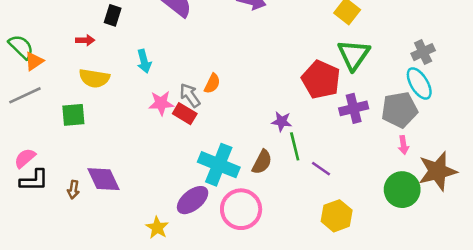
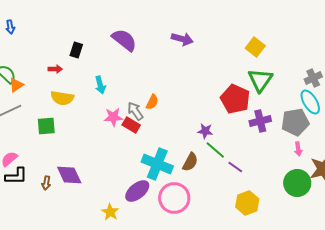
green line: (295, 146) -> (215, 150), turned -35

